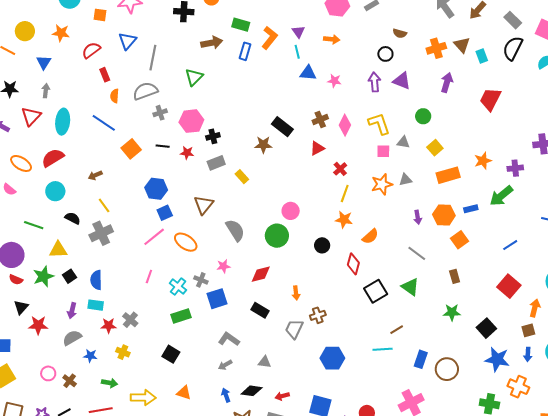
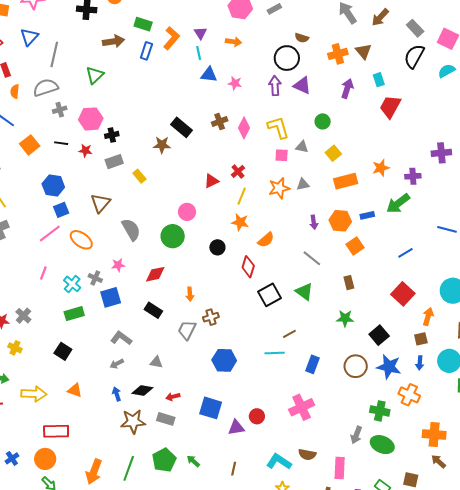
black circle: (385, 54) -> (287, 58), size x1.6
cyan rectangle: (482, 56) -> (379, 80), moved
red triangle: (317, 148) -> (211, 181), moved
brown circle: (447, 369) -> (356, 366), moved

